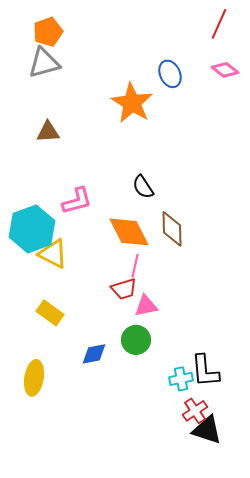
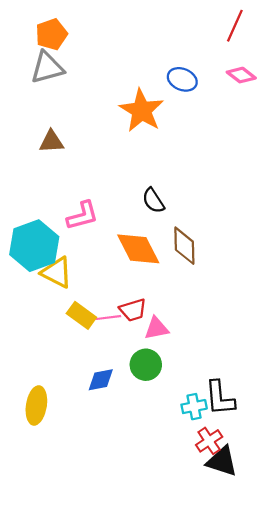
blue ellipse: (170, 74) -> (182, 79), turned -44
pink line: (135, 266) -> (108, 318), moved, turned 70
yellow rectangle: (50, 313) -> (81, 315), moved

